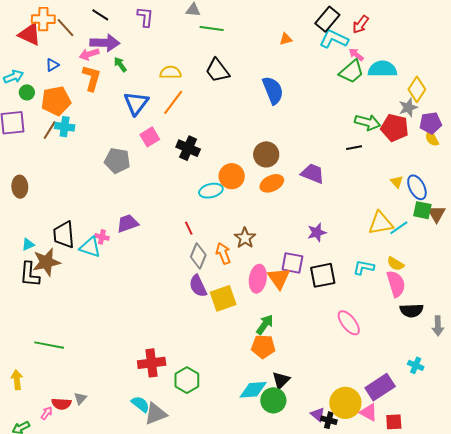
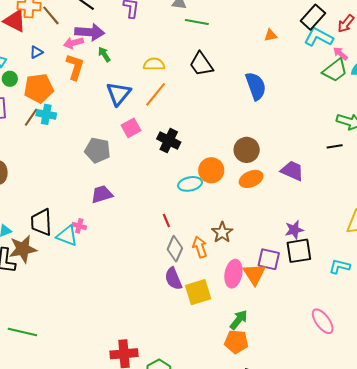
purple trapezoid: (128, 223) -> (102, 194), moved
black square: (323, 275) -> (299, 251), moved

